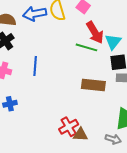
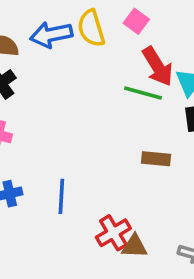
blue line: (35, 66) -> (61, 196), moved
brown rectangle: (93, 85) -> (156, 159), size x0.7

